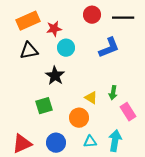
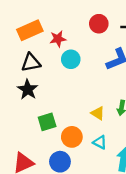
black star: (55, 76) -> (28, 89), moved
orange circle: (79, 118) -> (72, 137), moved
cyan triangle: (90, 142) -> (100, 142), moved, turned 32

